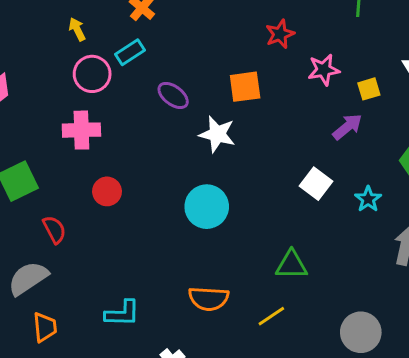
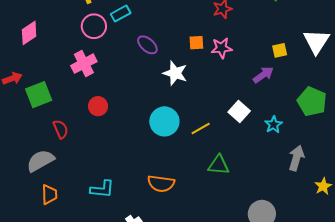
pink star: (324, 70) -> (222, 48), moved
orange square: (245, 87) -> (196, 43), size x0.7
pink cross: (81, 130) -> (84, 64), turned -30
yellow line: (271, 316) -> (201, 128), moved

